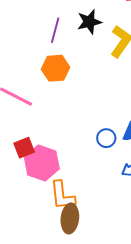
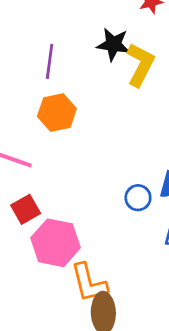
black star: (89, 22) -> (113, 44), moved, turned 30
red square: (24, 148) -> (26, 209), moved

